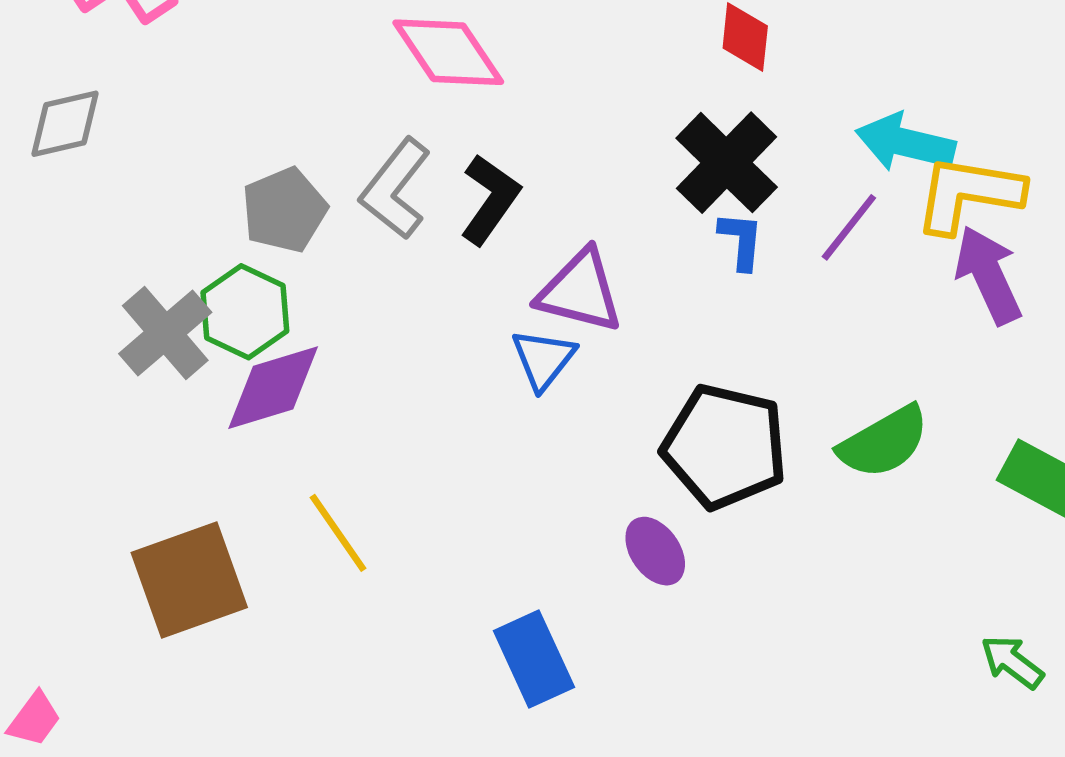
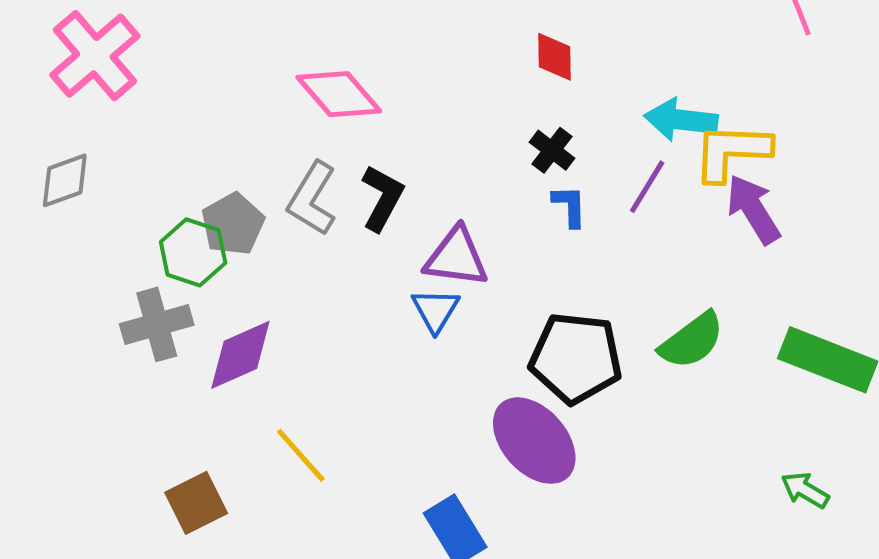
black cross: (727, 163) -> (552, 150), size x0.6
green hexagon: (245, 312) -> (193, 252), moved
gray cross: (165, 333) -> (157, 324), turned 32
purple ellipse: (655, 551) -> (534, 441), size x1.8
brown square: (189, 580) -> (196, 503), size x0.7

